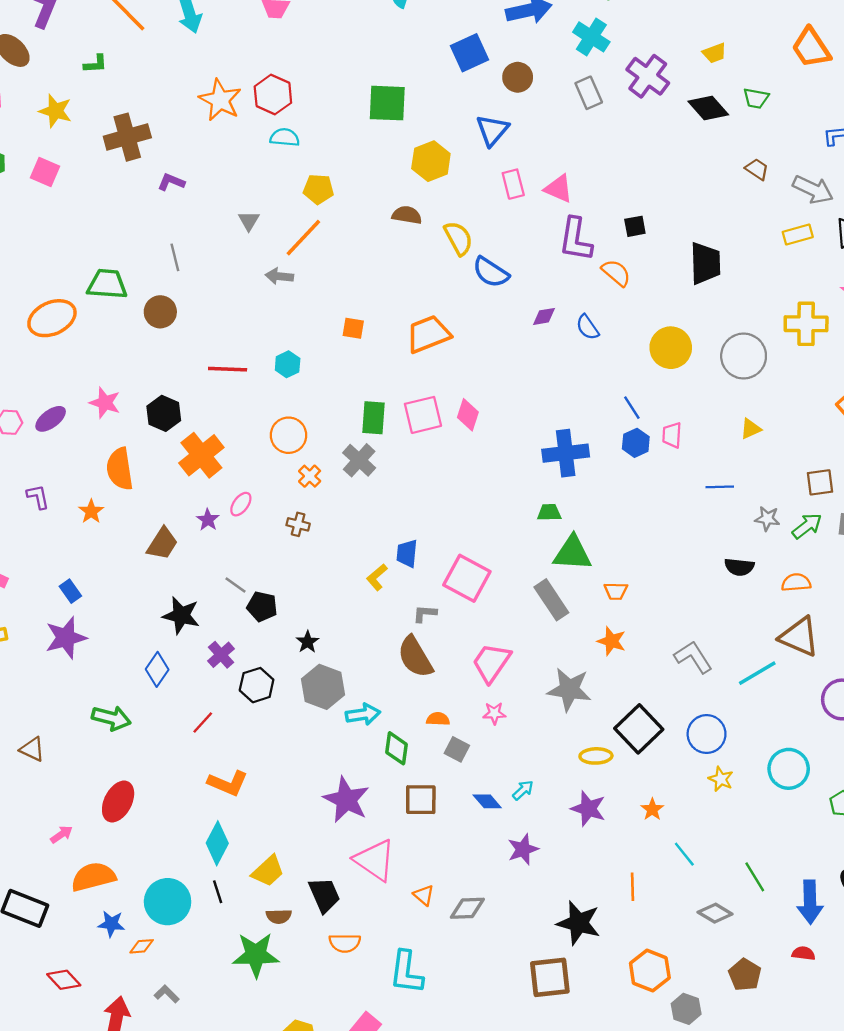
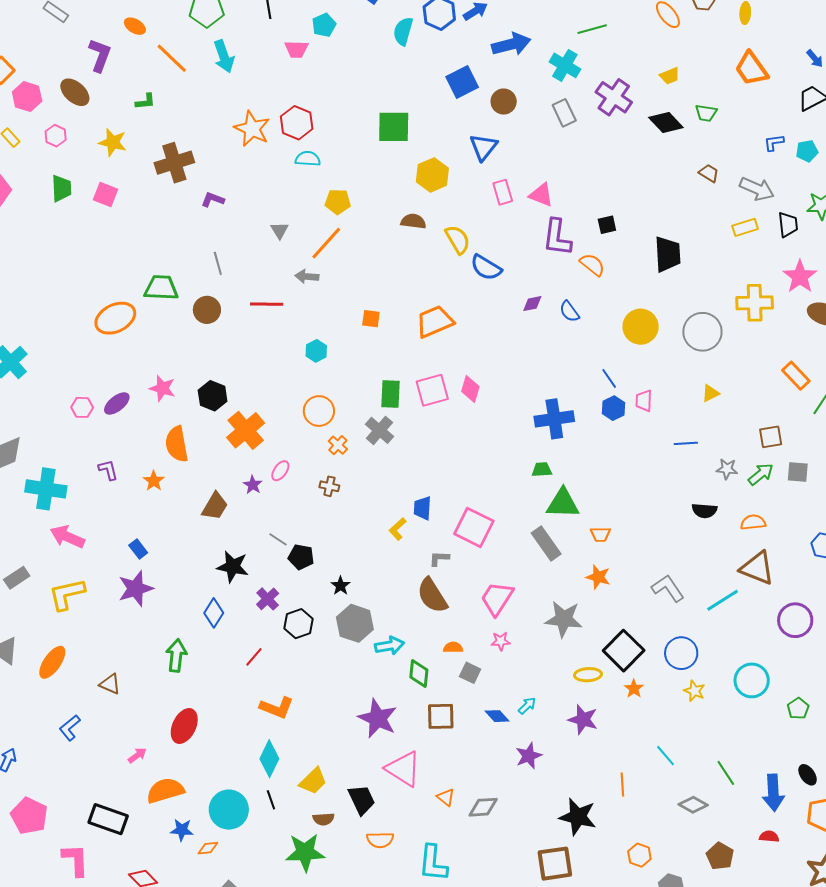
red line: (228, 369) -> (267, 304), moved
green arrow: (111, 718) -> (176, 655), turned -96
orange star: (652, 809) -> (634, 689), moved
orange hexagon: (650, 970) -> (639, 855), size x0.7

